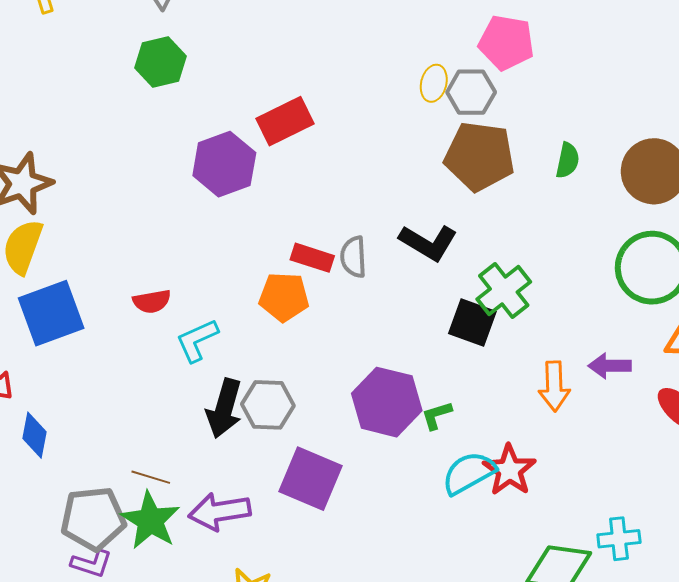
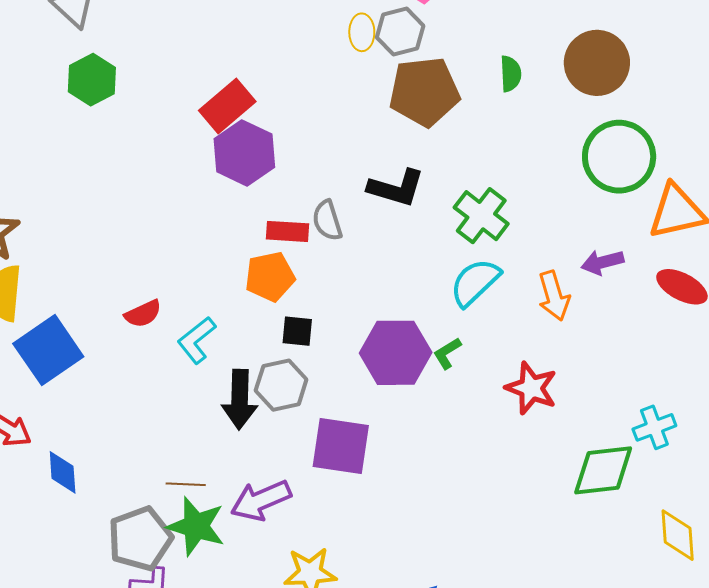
purple hexagon: (224, 164) -> (244, 153), moved
black square: (472, 322) -> (297, 331), moved, size x0.7
cyan semicircle: (469, 473) -> (475, 282), moved

